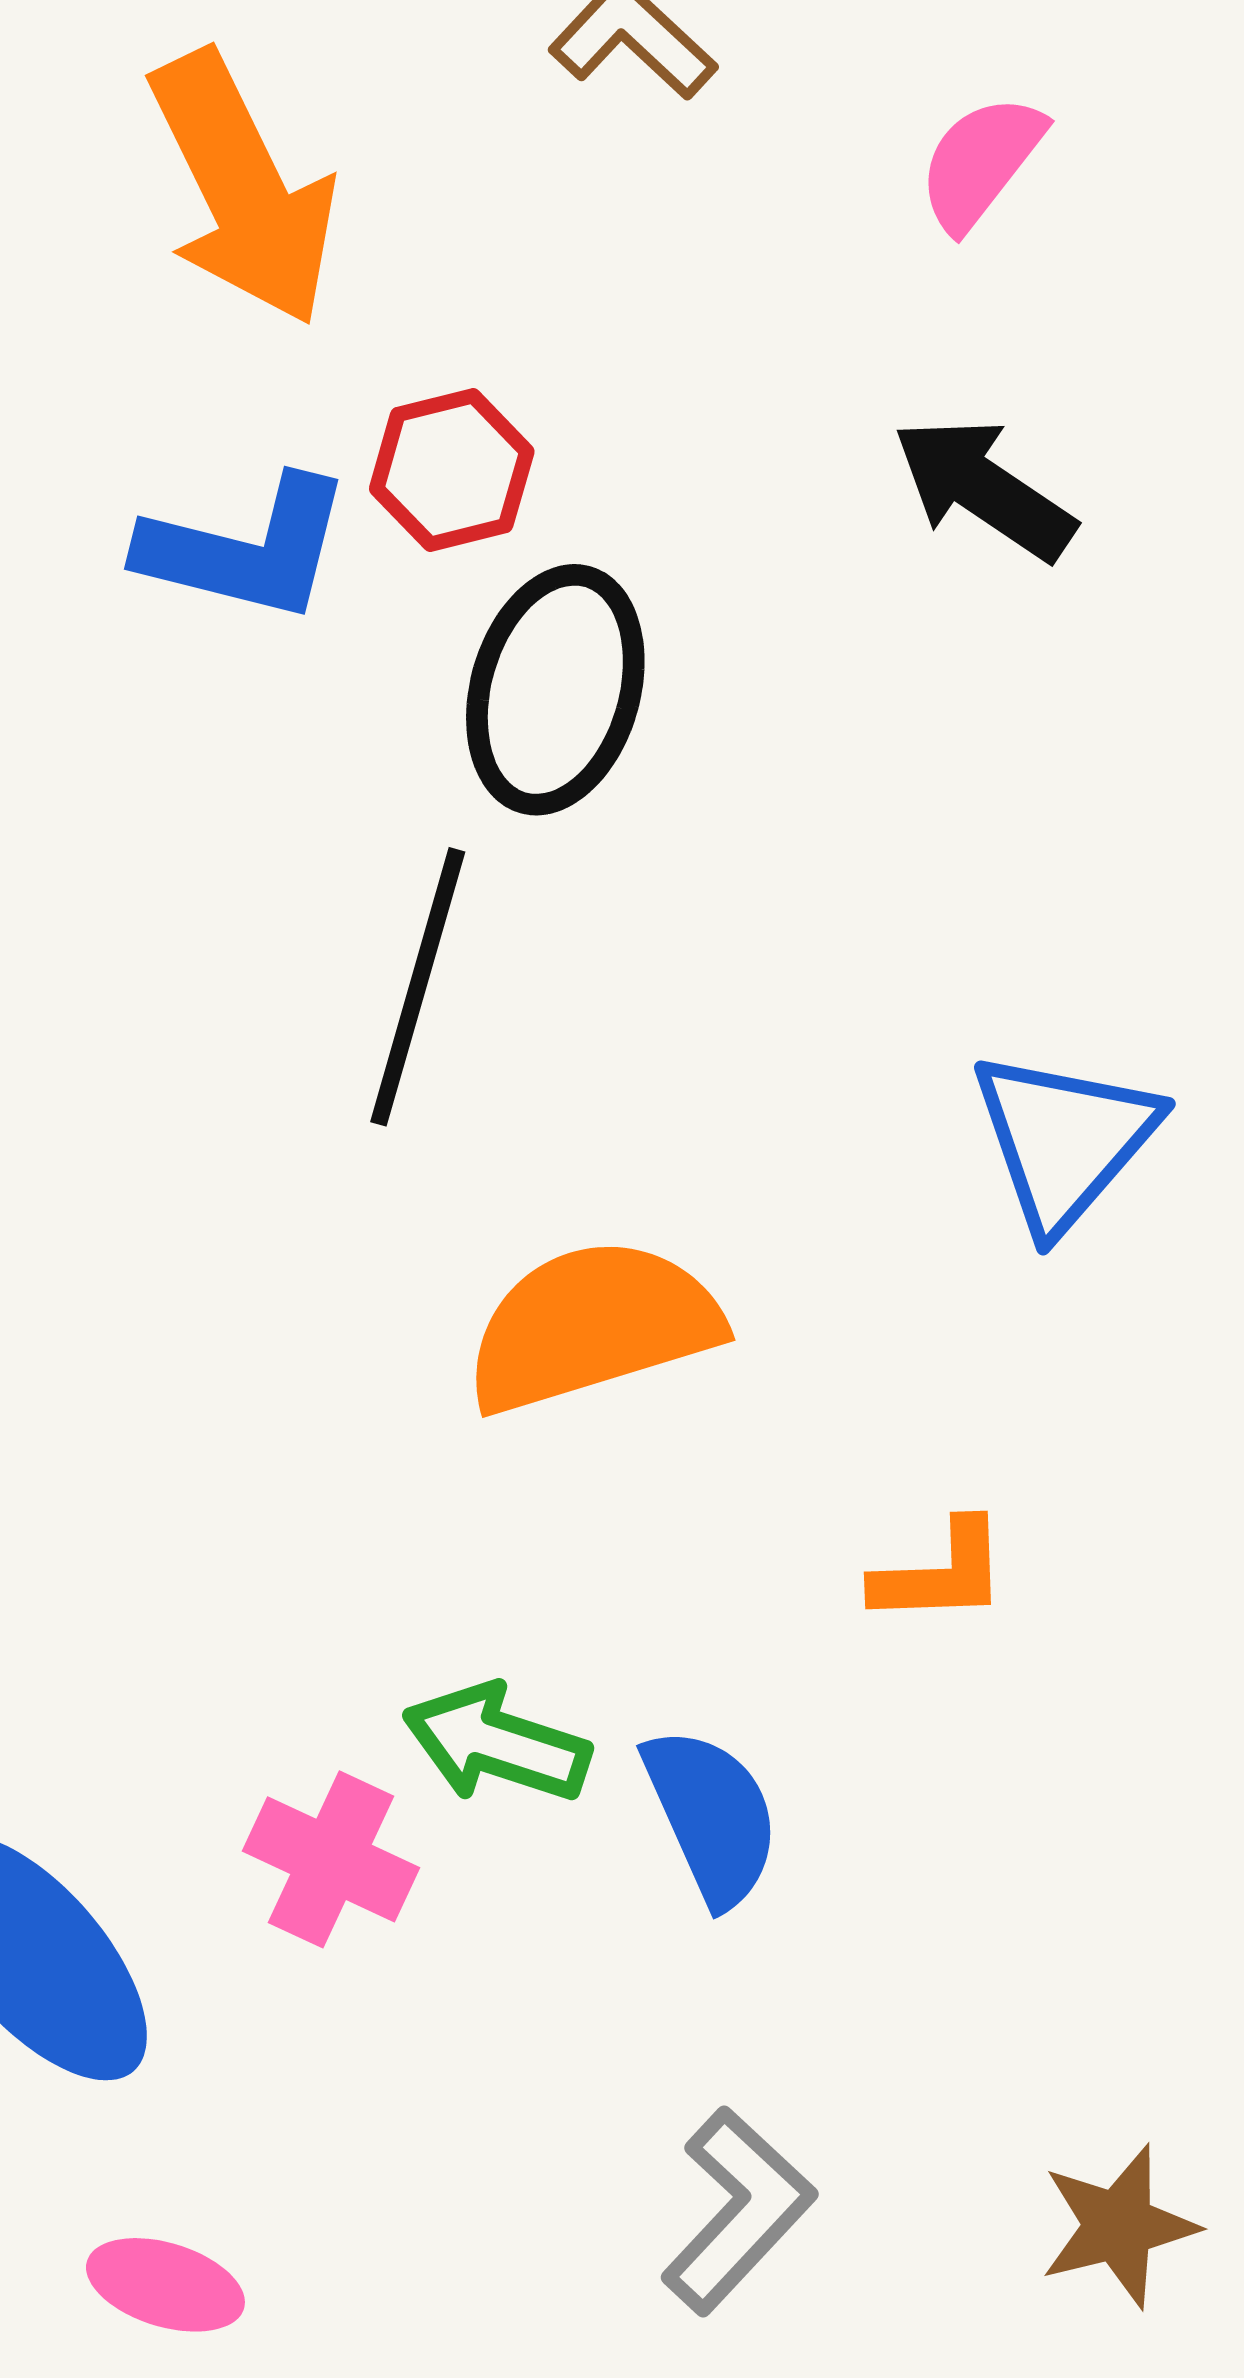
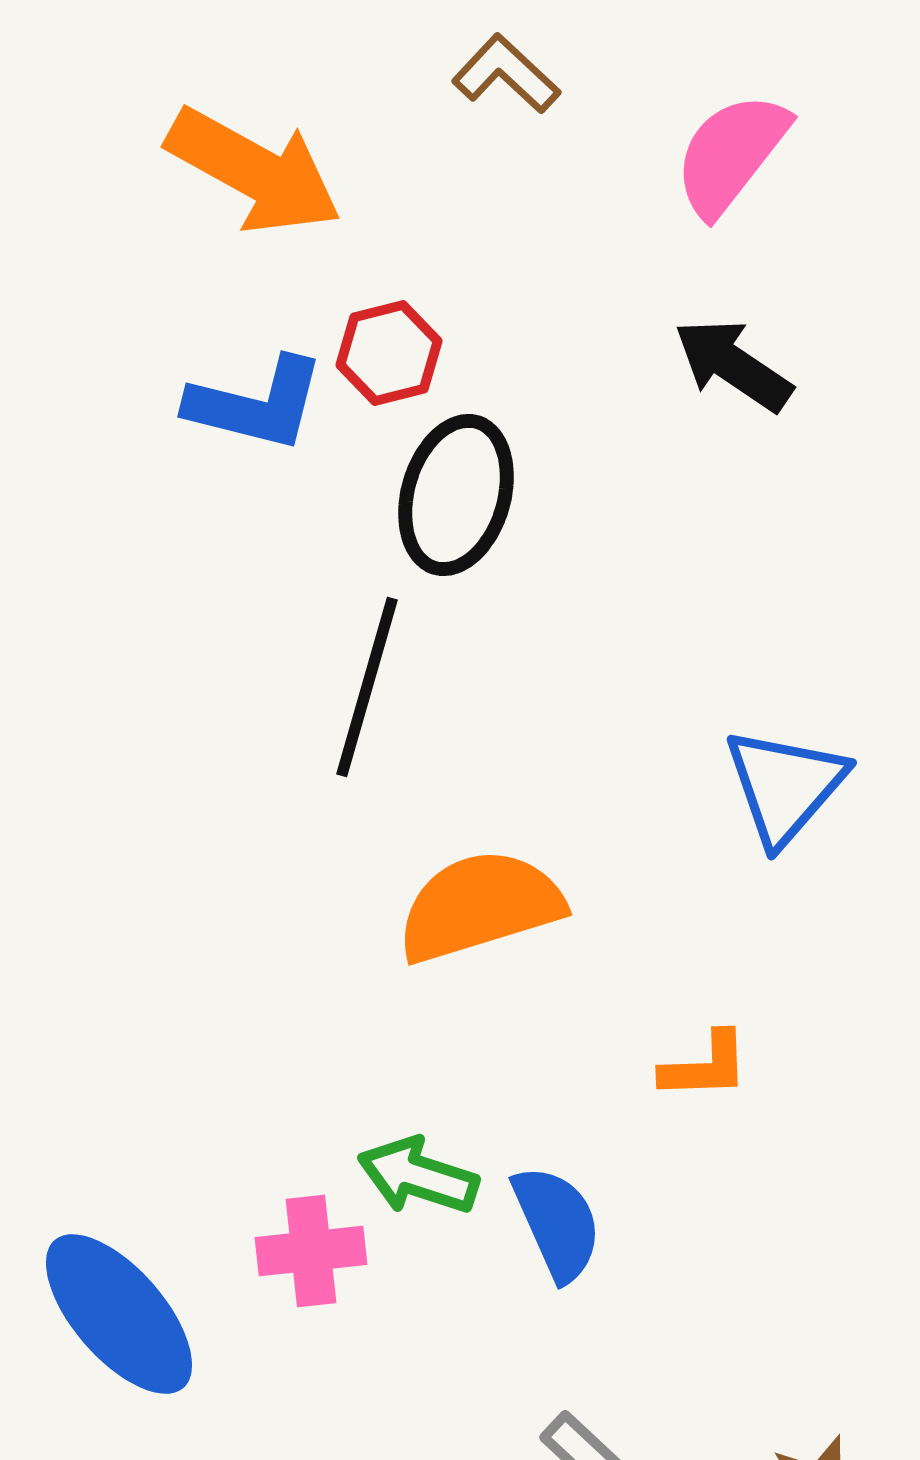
pink semicircle: (981, 162) -> (731, 154), size x1.4
orange arrow: (243, 189) -> (254, 171), turned -35
pink cross: (331, 1859) -> (311, 1251), turned -31

